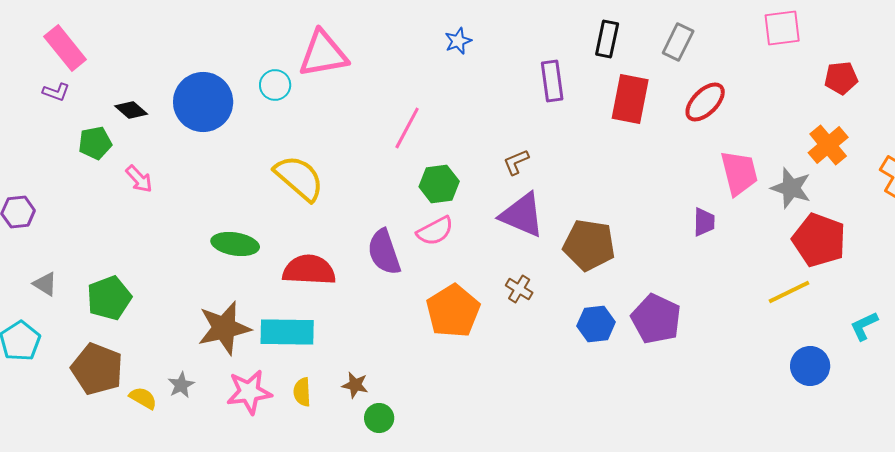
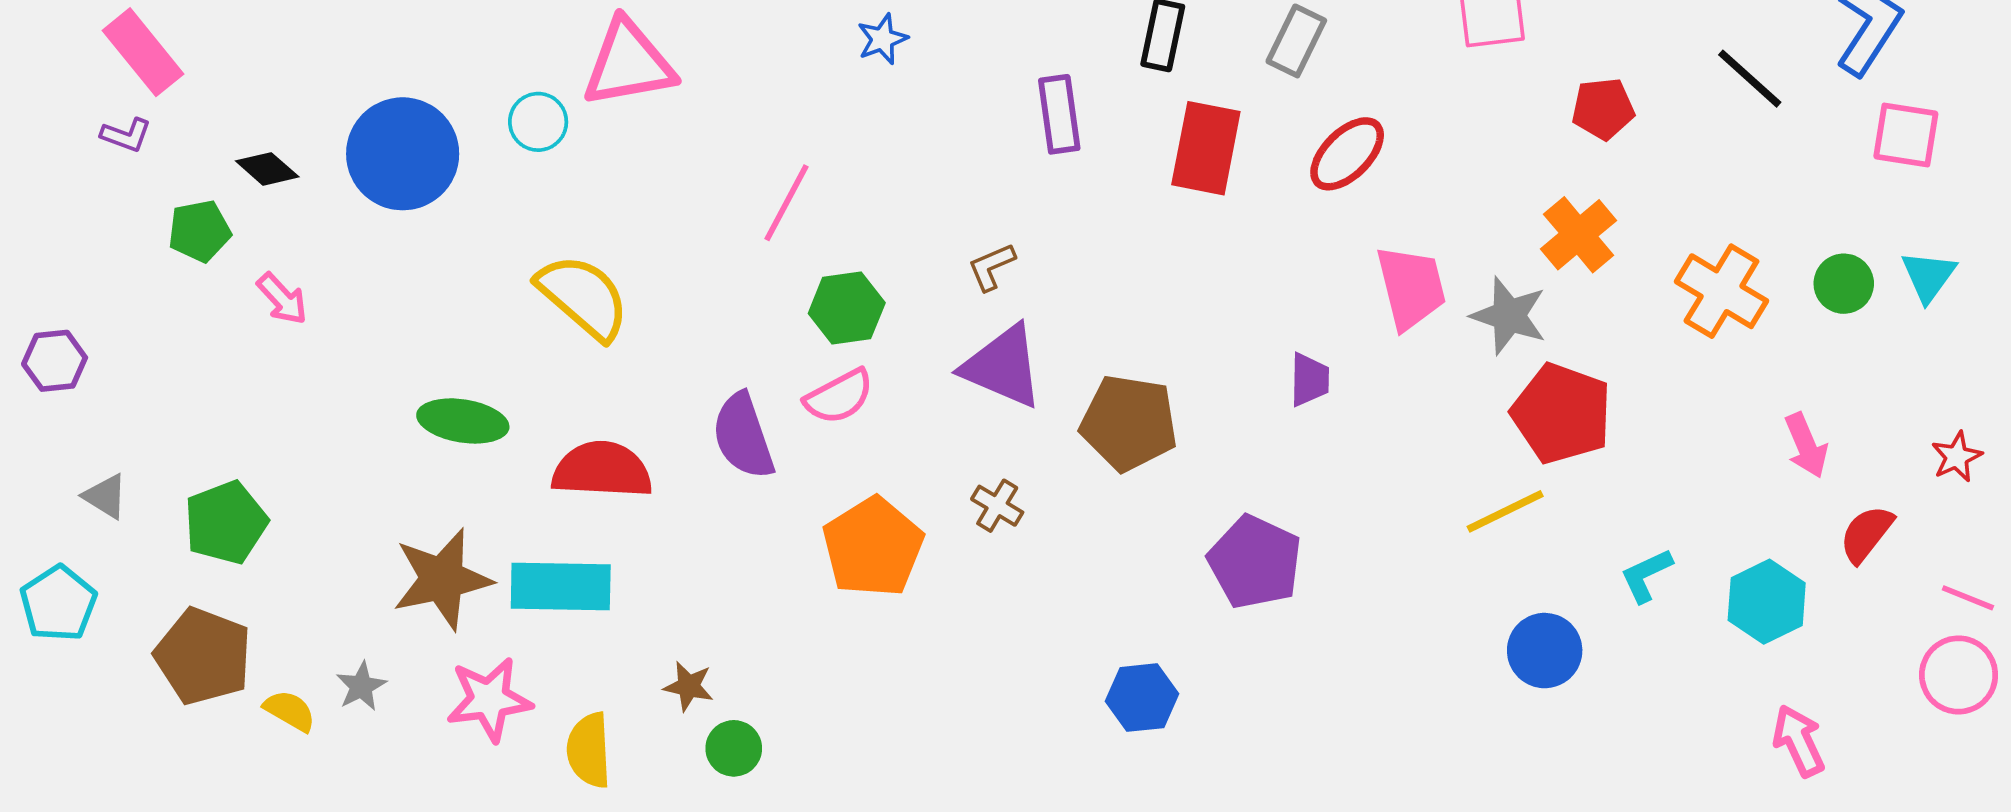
purple trapezoid: (704, 222) -> (1309, 380), moved
blue hexagon: (596, 324) -> (1142, 698), moved
yellow semicircle: (302, 392) -> (589, 750), moved, size x1.4

